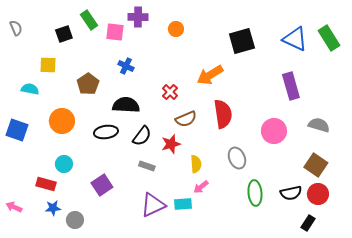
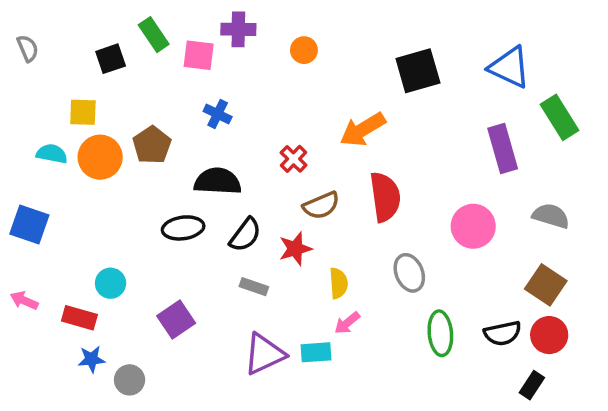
green rectangle: (329, 38) -> (560, 117), moved
orange circle: (62, 121) -> (100, 157), moved
pink arrow: (14, 207) -> (24, 300), moved

